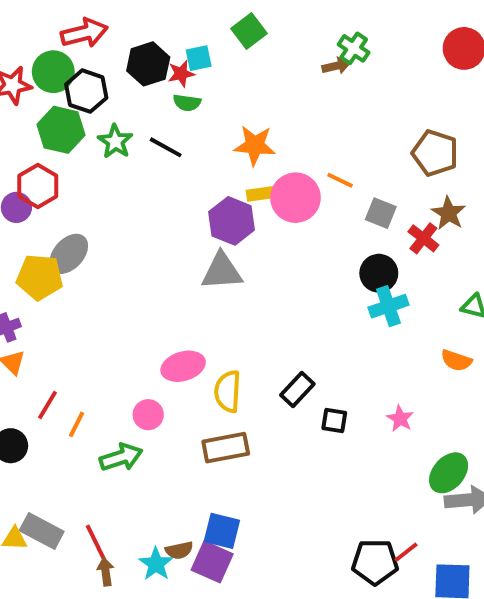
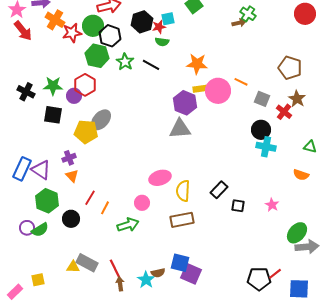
cyan cross: (388, 306) -> (266, 147), turned 30
purple square: (212, 562) -> (191, 274), moved

